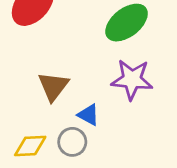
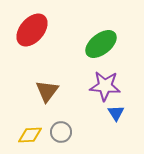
blue triangle: (89, 115) -> (116, 113), moved, turned 30

